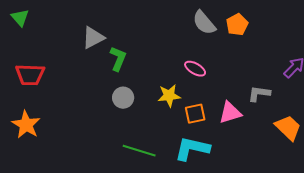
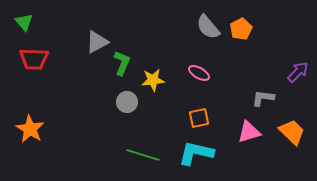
red trapezoid: (30, 75) -> (34, 59), moved
yellow star: (169, 96) -> (153, 80), moved
pink triangle: (230, 113) -> (249, 132), moved

